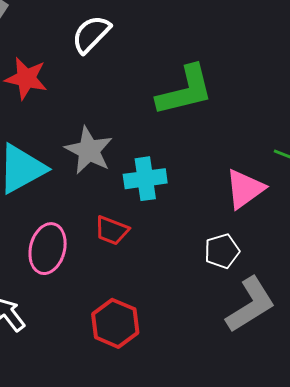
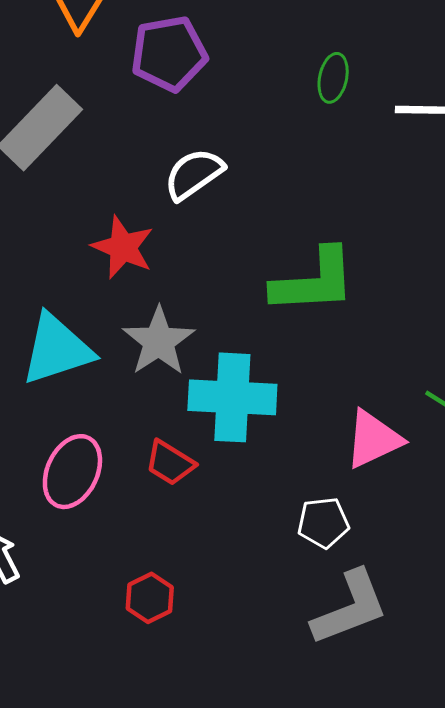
red star: (26, 78) -> (123, 247), moved
cyan cross: (145, 179) -> (232, 397), size x1.4
red hexagon: (115, 323) -> (150, 598), size x0.7

